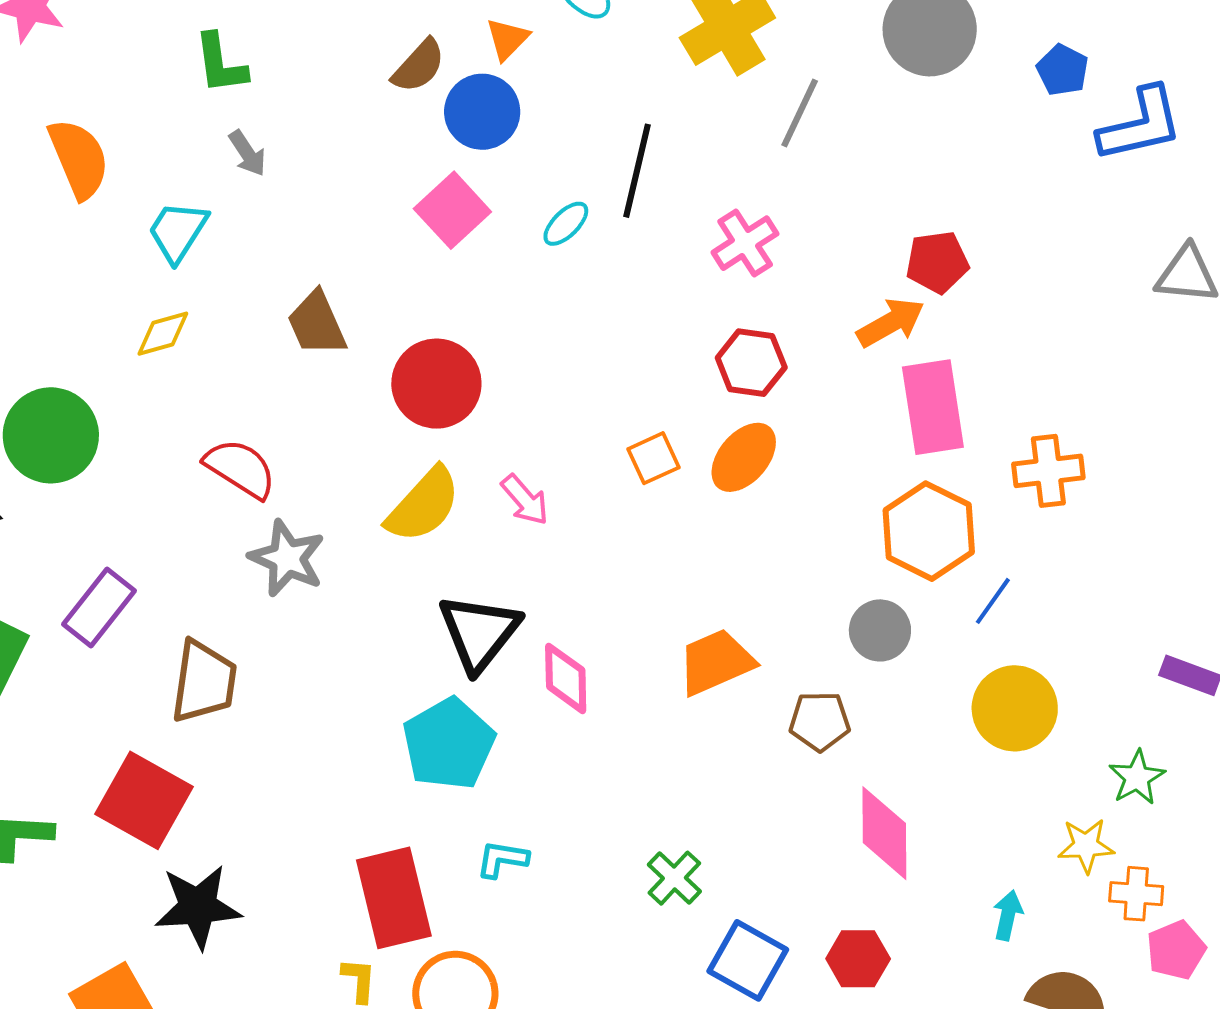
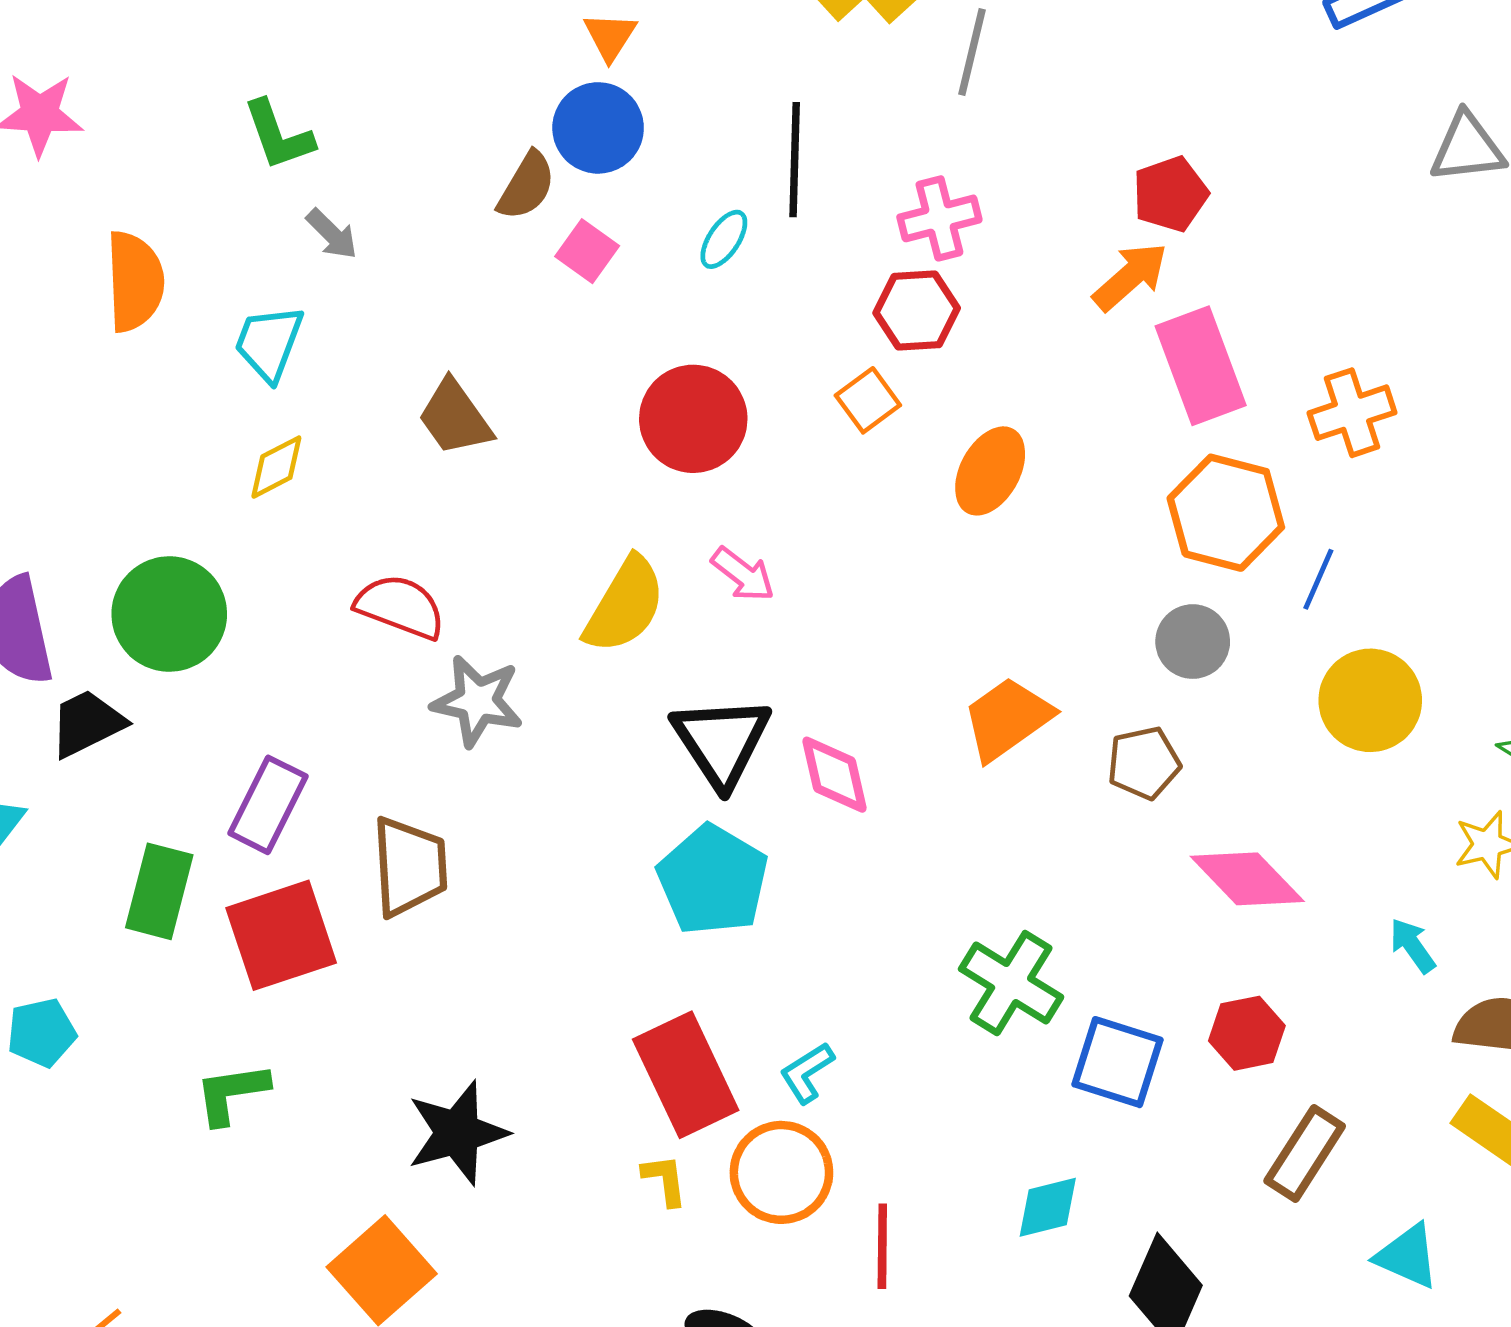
brown semicircle: (419, 66) -> (526, 186), moved
orange semicircle: (79, 159) -> (135, 281), turned 32
pink square: (452, 210) -> (587, 251), size x0.7
pink cross: (745, 243) -> (939, 218), turned 30
red hexagon: (751, 363) -> (917, 311), moved
red circle: (436, 384) -> (693, 419), moved
orange square: (654, 458) -> (868, 400), moved
red square: (144, 800) -> (281, 935), moved, turned -36
pink diamond: (884, 833) -> (1247, 879), turned -32
cyan L-shape: (502, 859) -> (807, 1073), moved, turned -30
green cross: (674, 878) -> (1011, 983), size x1.5
cyan arrow: (1008, 915) -> (1413, 946), turned -36

